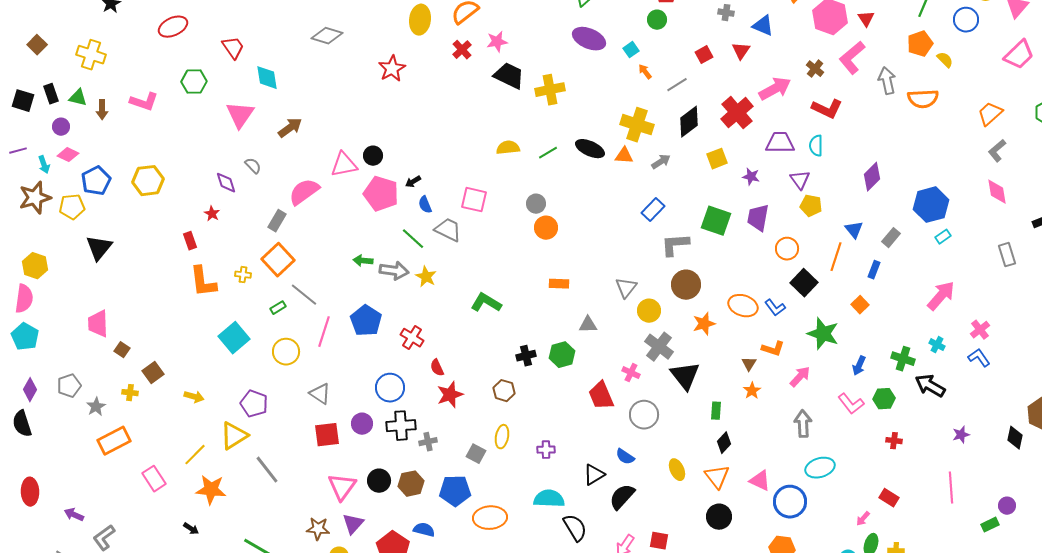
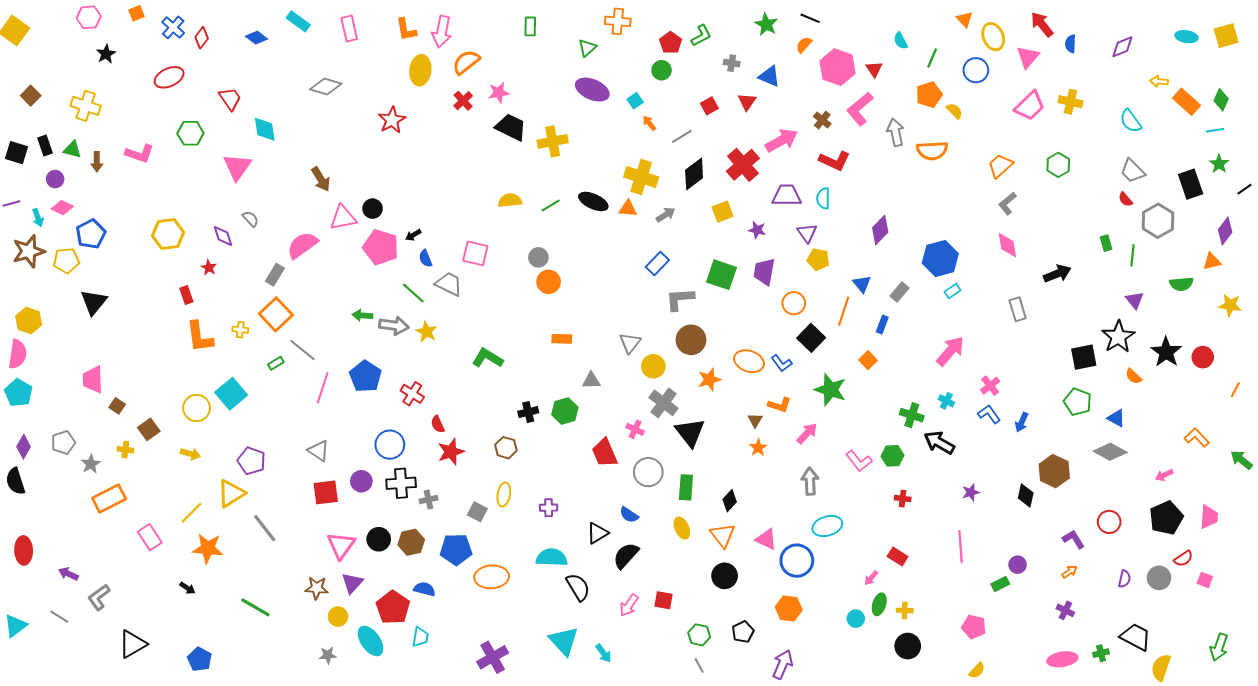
brown arrow: (290, 128) -> (321, 179), moved, turned 95
yellow hexagon: (148, 181) -> (168, 234), moved
yellow circle: (286, 352) -> (197, 408), moved
blue arrow: (859, 366) -> (1022, 422), moved
green rectangle: (716, 411) -> (686, 487), moved, size x1.4

